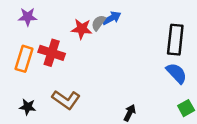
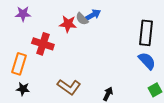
gray semicircle: (98, 23) -> (82, 19), turned -80
orange rectangle: (24, 59) -> (19, 64), moved
brown L-shape: (66, 100) -> (69, 87), moved

